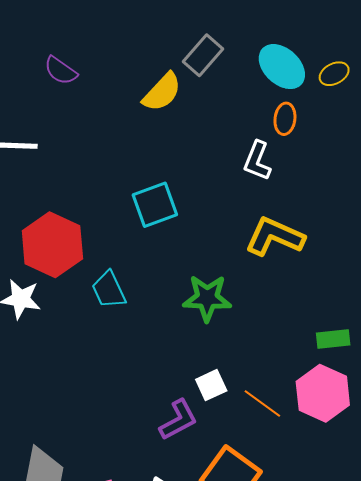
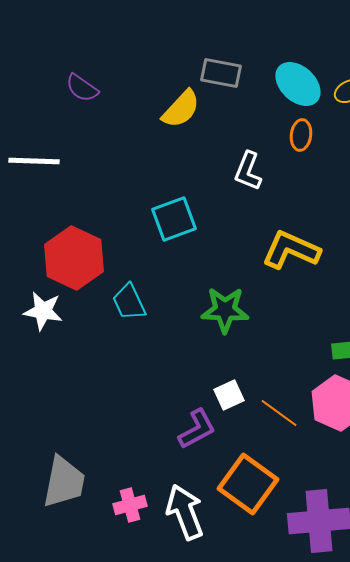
gray rectangle: (203, 55) -> (221, 73), turned 60
white L-shape: (257, 161) -> (248, 171), moved

